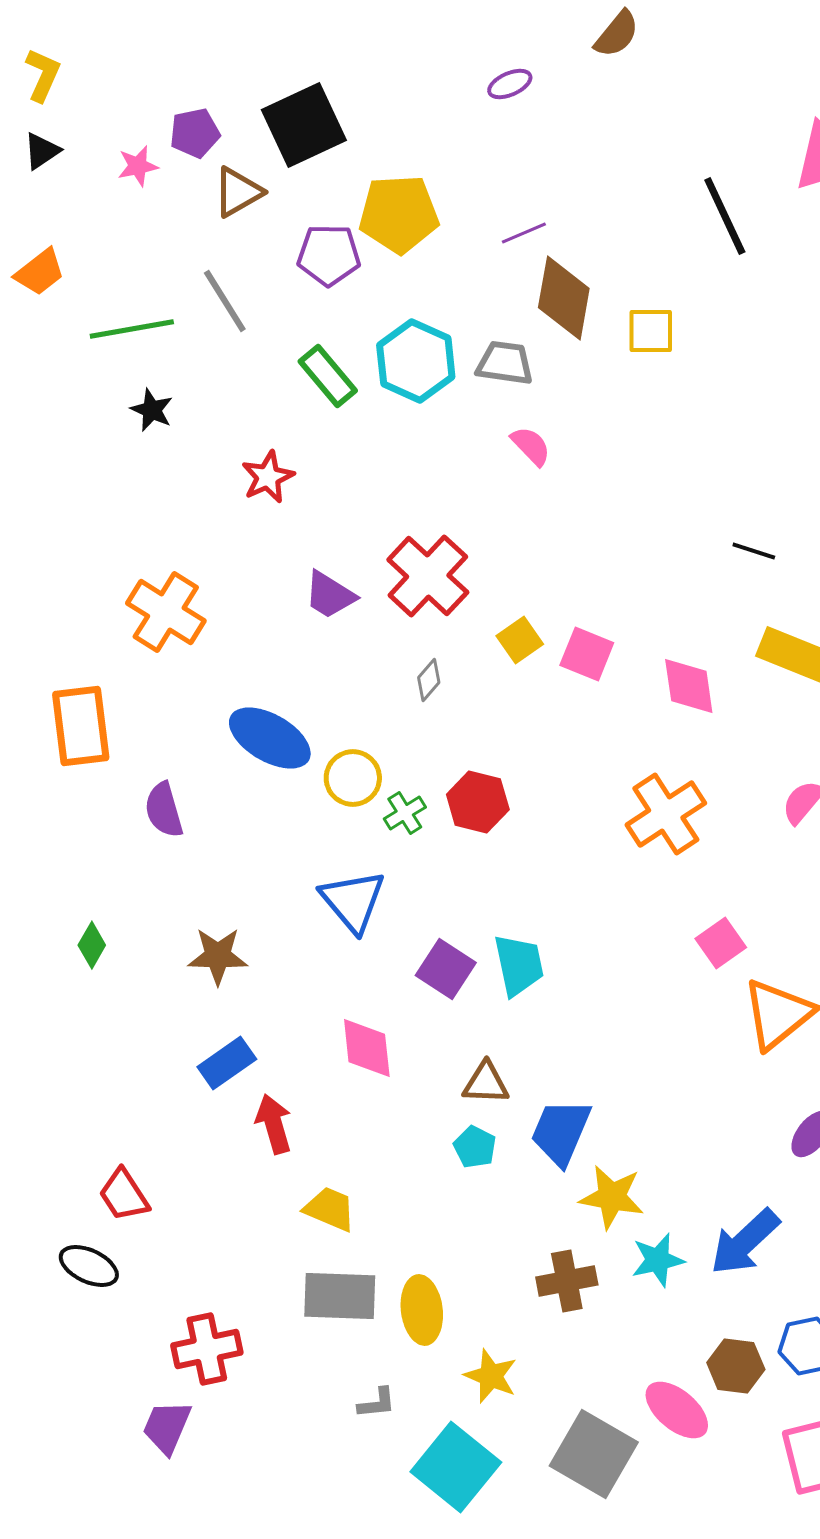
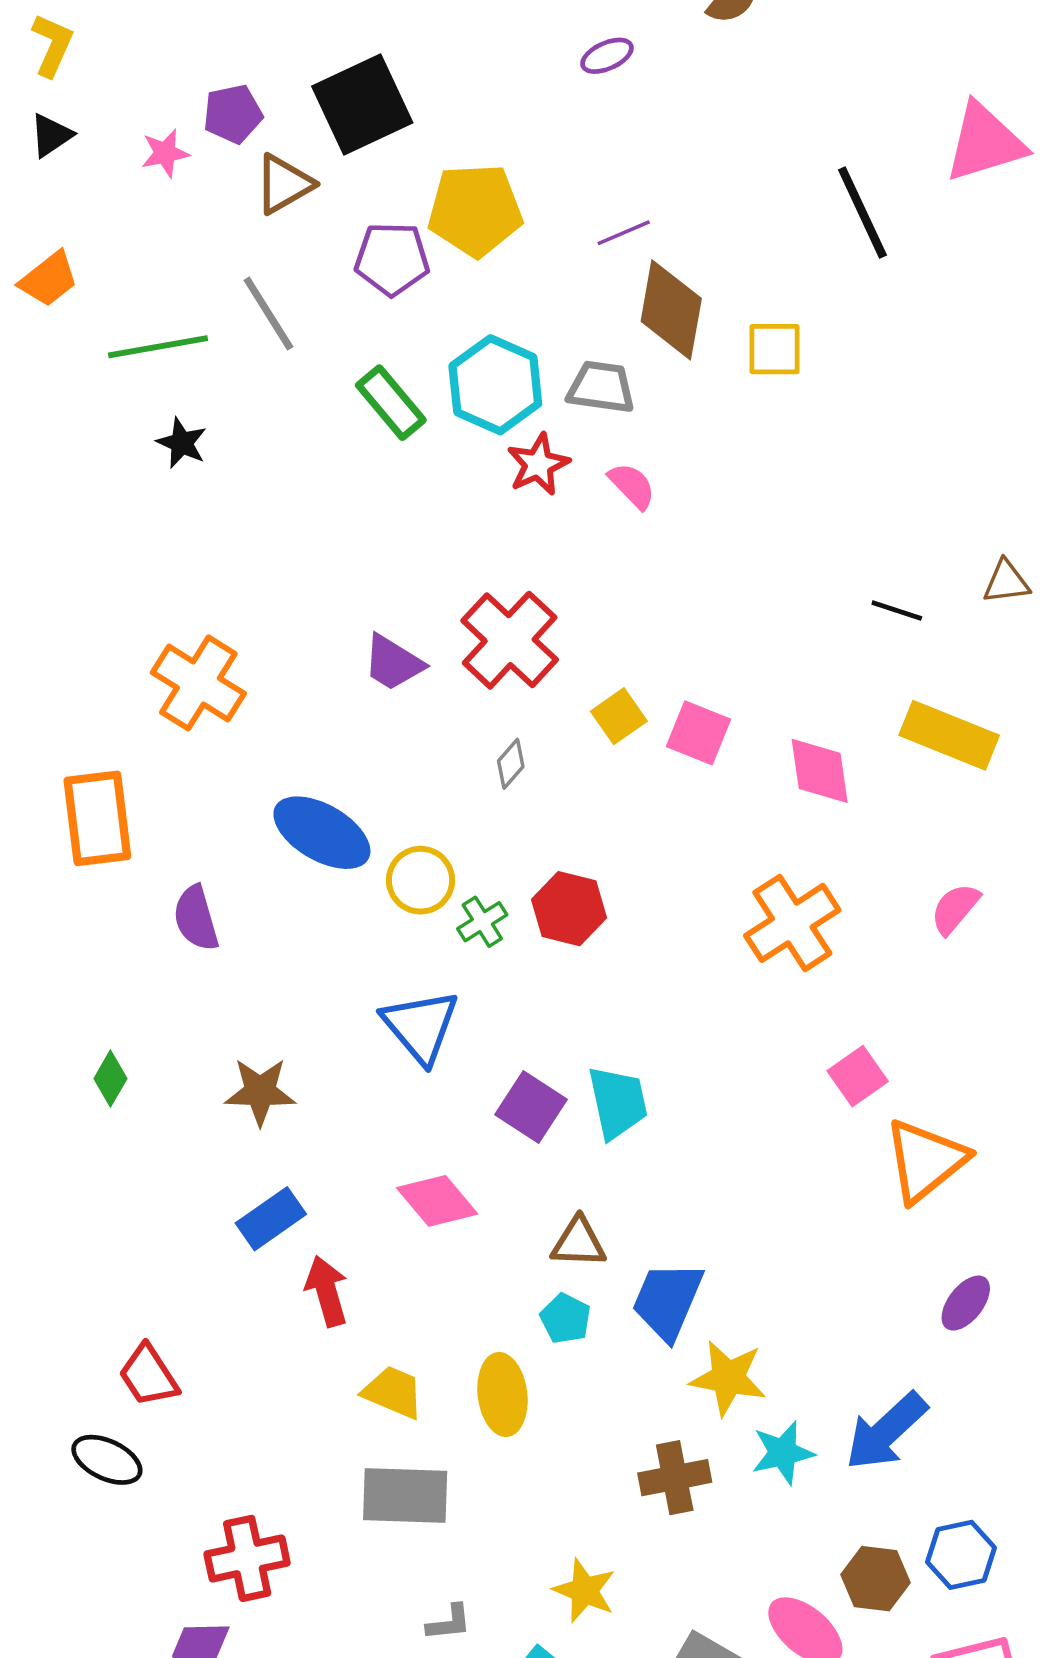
red star: (268, 477) -> (538, 464), moved
pink diamond: (367, 1048) -> (437, 1201), turned -34
yellow ellipse: (422, 1310) -> (502, 1395), moved

